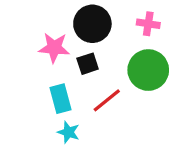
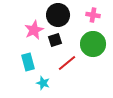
pink star: (54, 48) -> (34, 30), turned -30
cyan rectangle: (60, 99) -> (28, 62), moved

